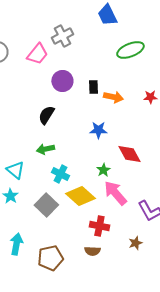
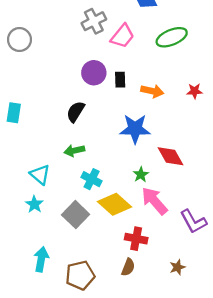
pink trapezoid: (37, 54) -> (122, 36), moved
black rectangle: (93, 87) -> (120, 80), moved
blue star: (98, 130) -> (135, 129), size x1.5
brown star: (135, 243) -> (177, 267), moved
brown semicircle: (92, 251) -> (128, 267), turned -70

